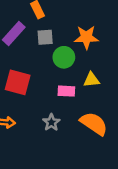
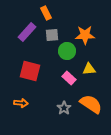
pink rectangle: (66, 91) -> (69, 78), turned 40
gray star: (51, 122) -> (64, 108), moved

